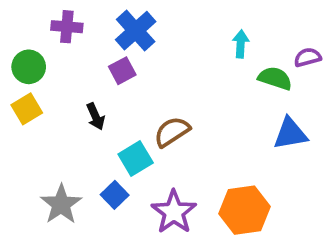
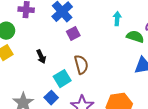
purple square: (122, 71) -> (73, 34), moved
brown semicircle: (172, 132) -> (81, 65), turned 108

